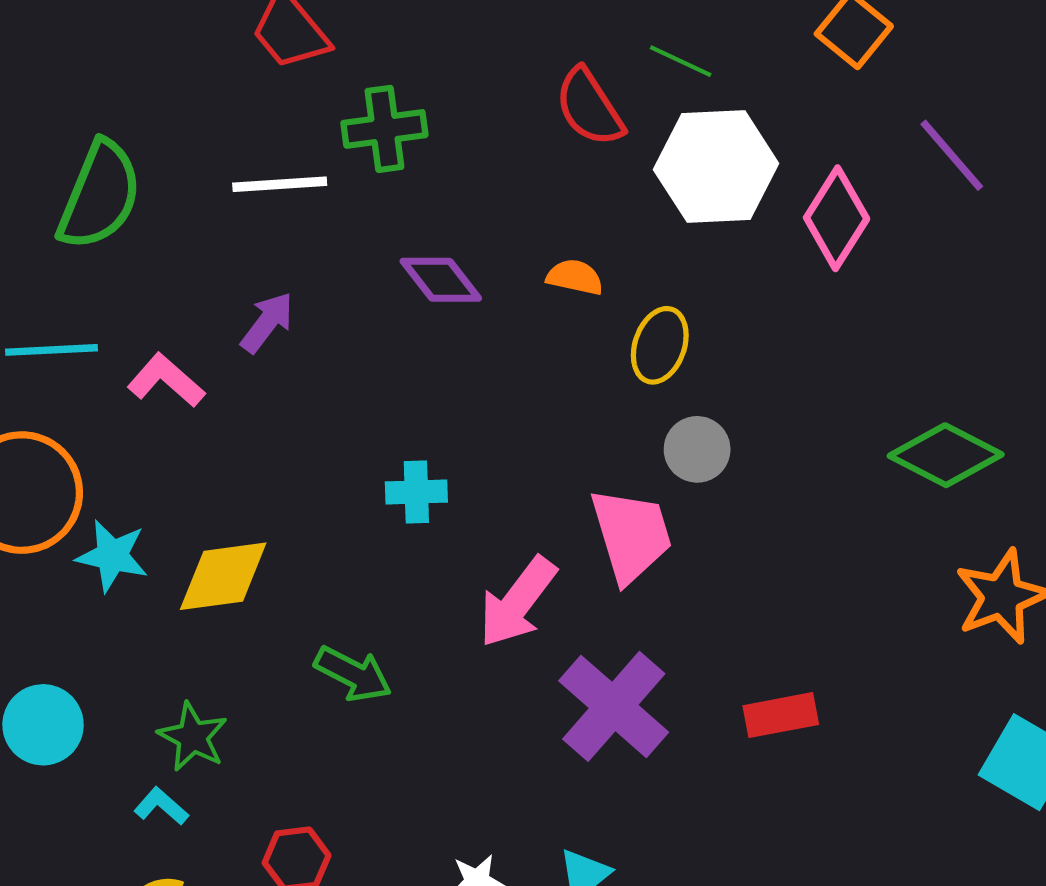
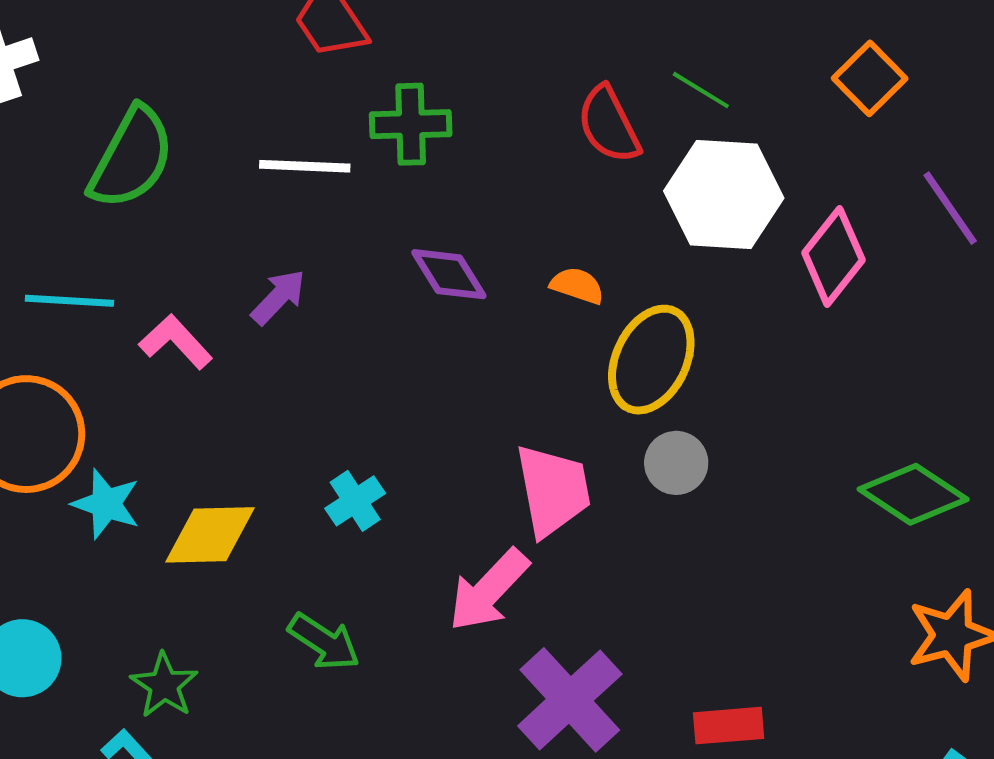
yellow ellipse: (660, 345) -> (651, 360), size x1.5
cyan cross: (416, 492) -> (355, 501), moved, turned -38
pink trapezoid: (631, 535) -> (553, 490), moved

